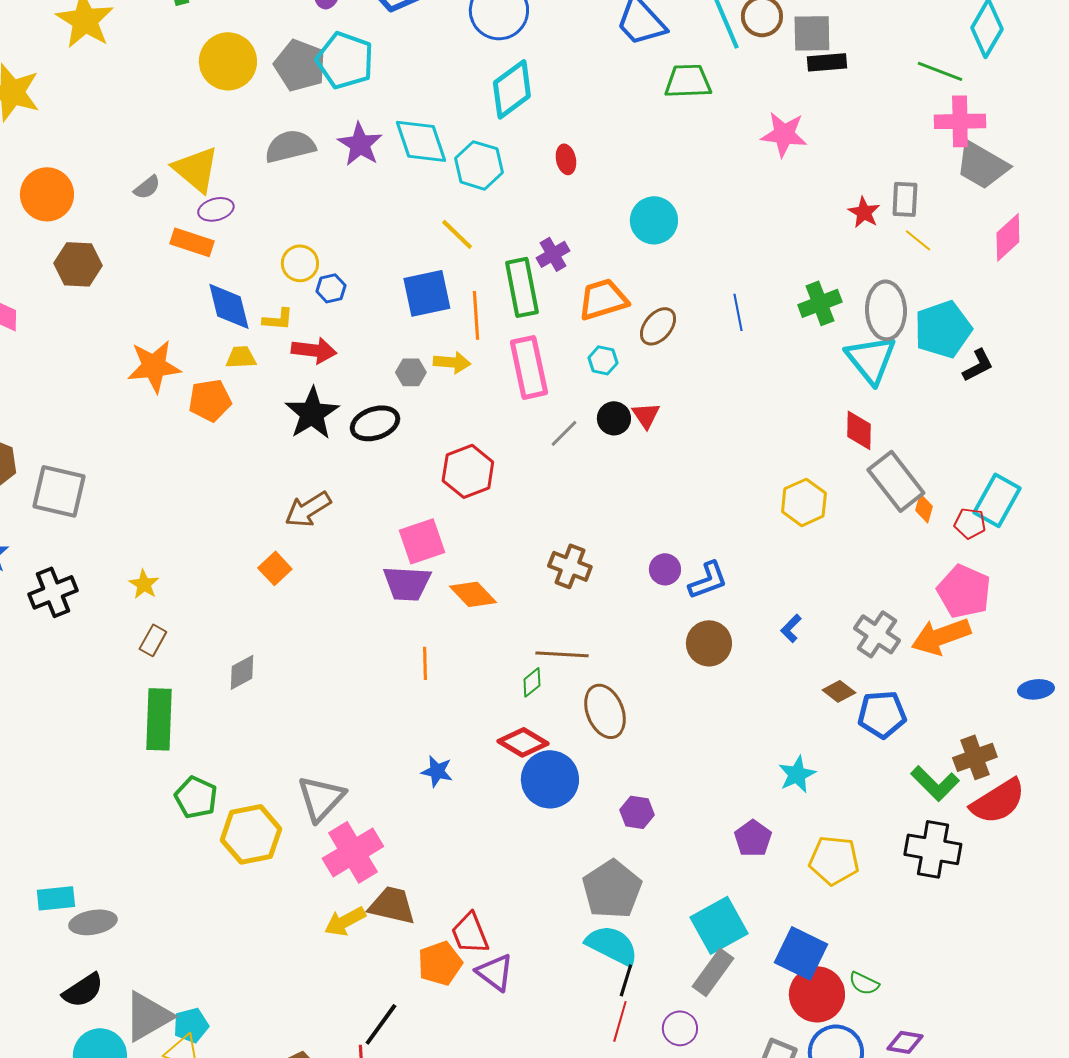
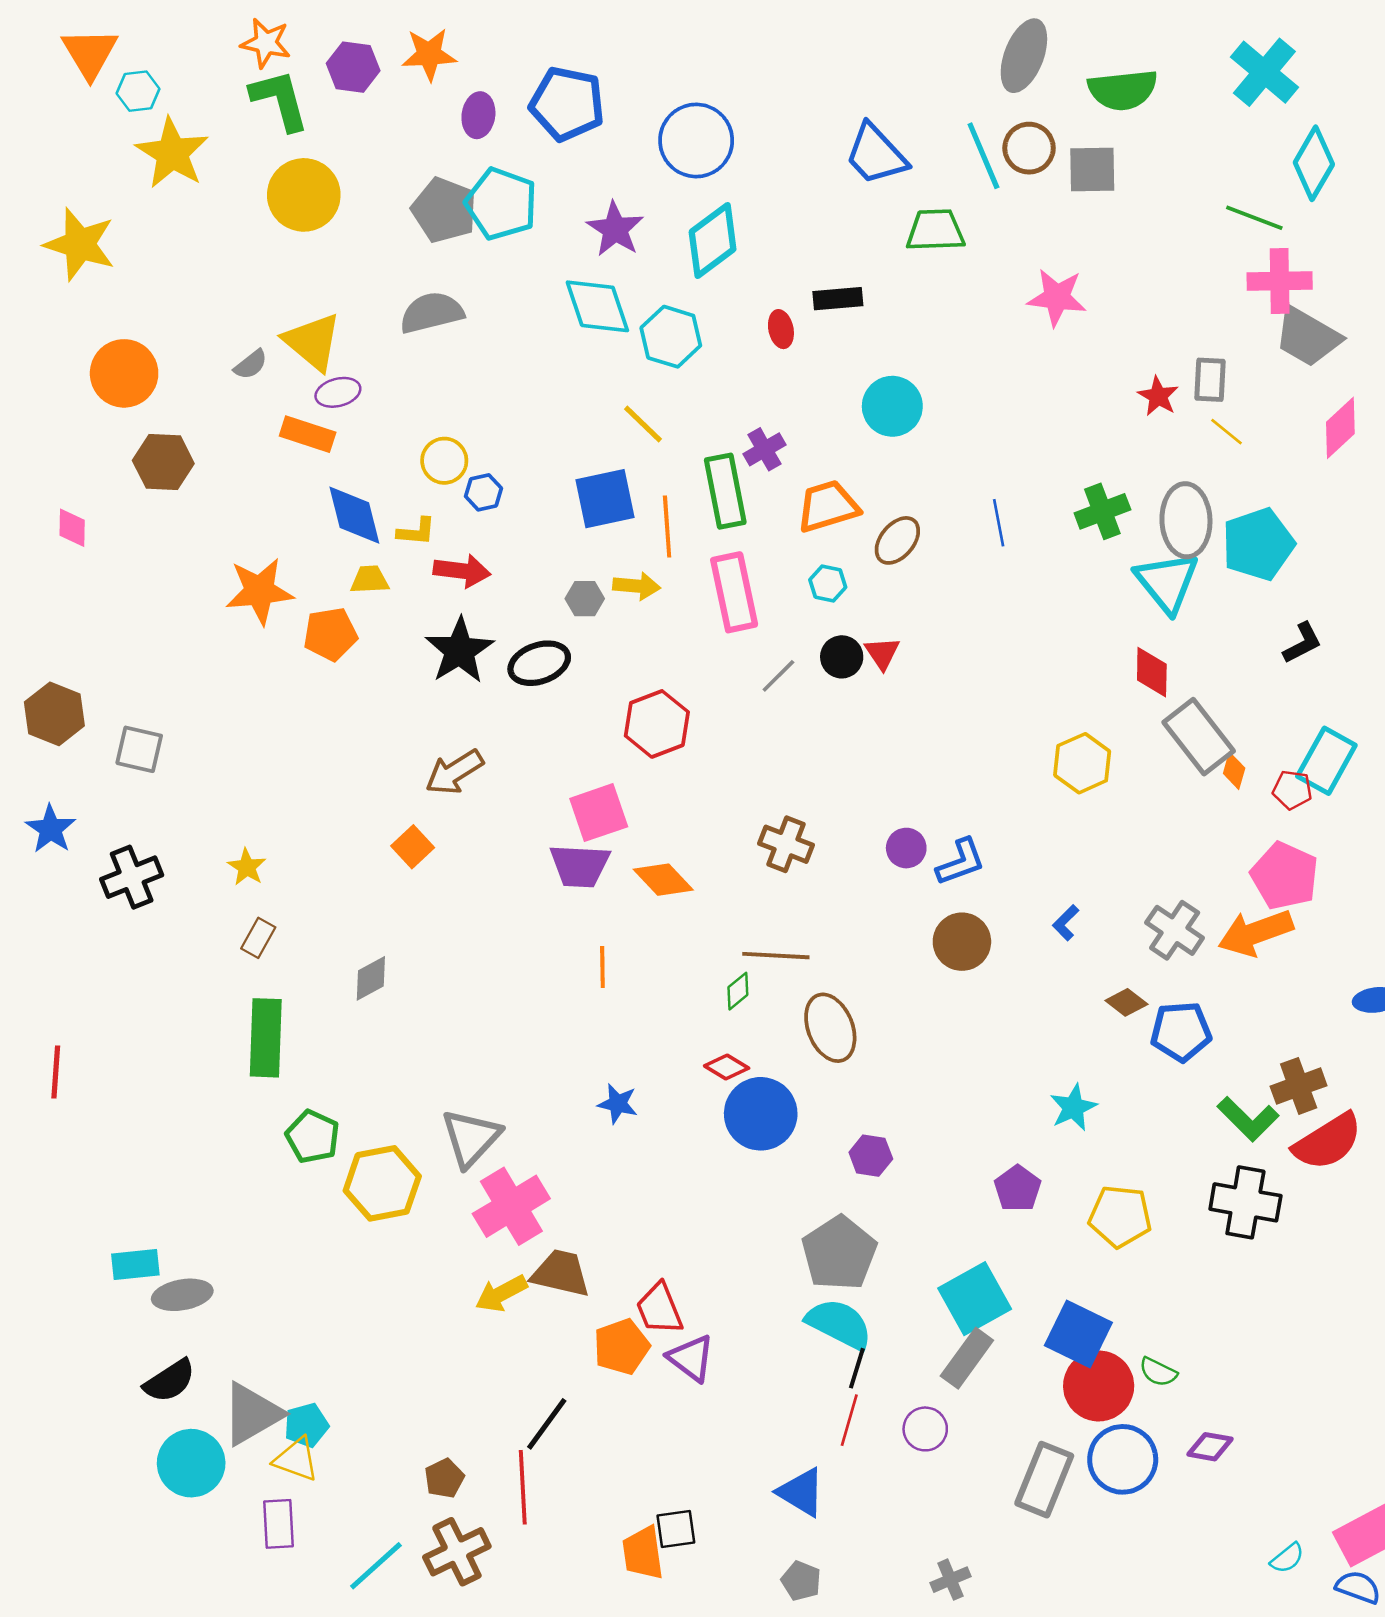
yellow circle: (228, 61) -> (304, 195), moved
black rectangle: (827, 62) -> (838, 299), moved
purple star: (360, 144) -> (615, 229), moved
black L-shape: (978, 365) -> (1302, 643), moved
gray square: (59, 491) -> (139, 749), size x0.7
red diamond: (523, 742) -> (727, 1067), size x0.7

